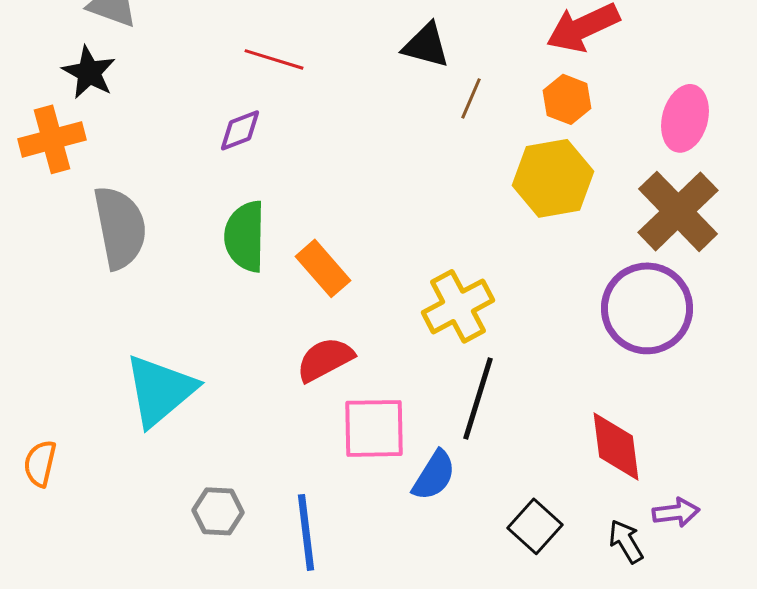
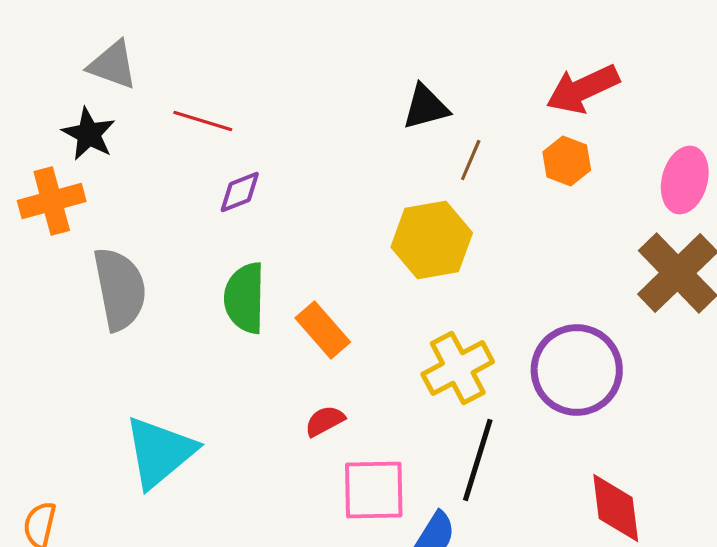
black triangle: (426, 45) -> (426, 107), turned -30
red line: (274, 59) -> (203, 121), moved
yellow hexagon: (553, 178) -> (432, 240), moved
purple circle: (647, 308) -> (577, 370), moved
red semicircle: (325, 359) -> (325, 421), size x0.7

